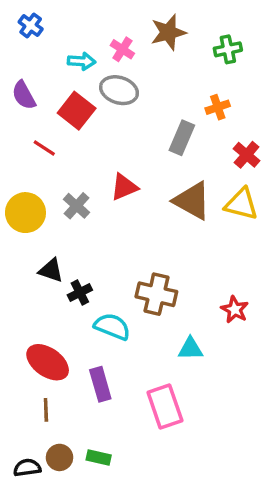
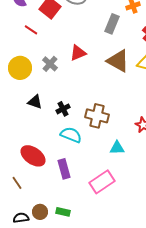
black cross: (80, 293) -> (63, 109), moved
pink rectangle: (165, 406) -> (102, 182), turned 75
brown line: (46, 410) -> (17, 183), moved, turned -32

